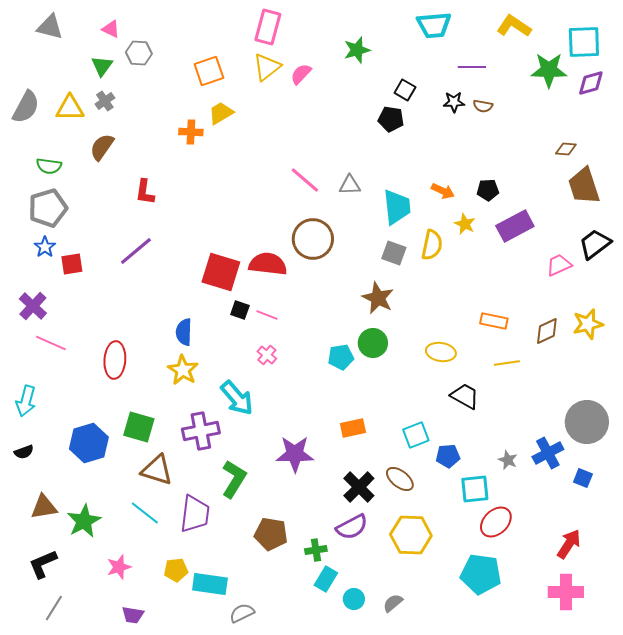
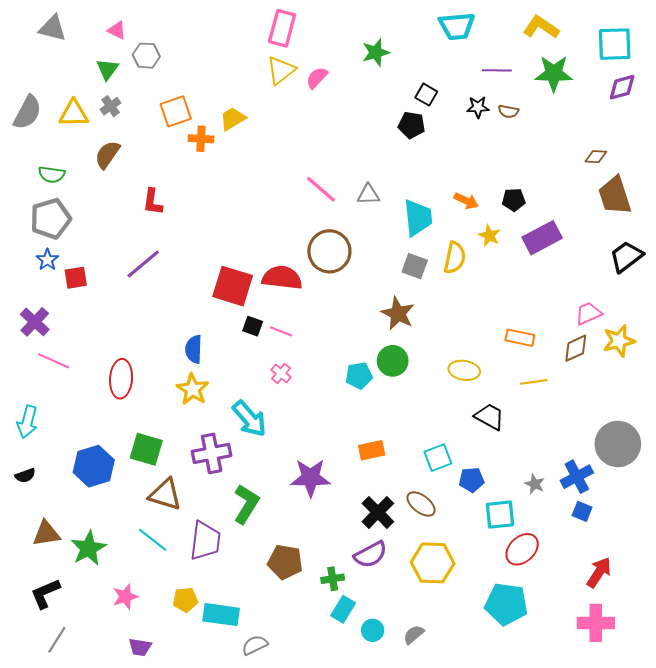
green star: (549, 70) -> (554, 73), moved
orange square: (209, 71) -> (176, 111), moved
pink trapezoid: (559, 265) -> (588, 313), moved
blue square: (583, 478) -> (582, 511), moved

